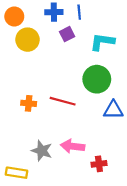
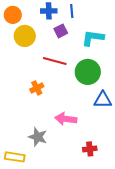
red line: (63, 101) -> (55, 61), moved
orange cross: (29, 103) -> (37, 88), moved, turned -32
pink arrow: (73, 146) -> (66, 119), moved

